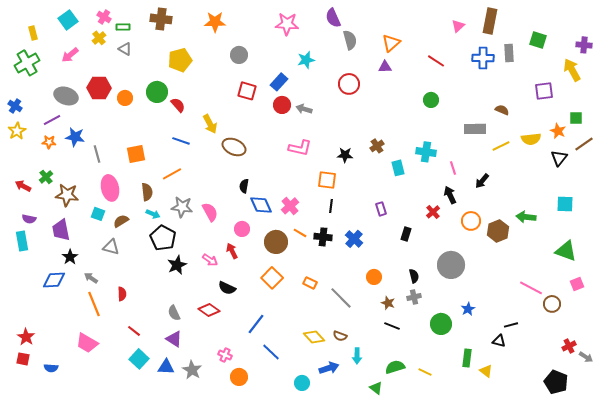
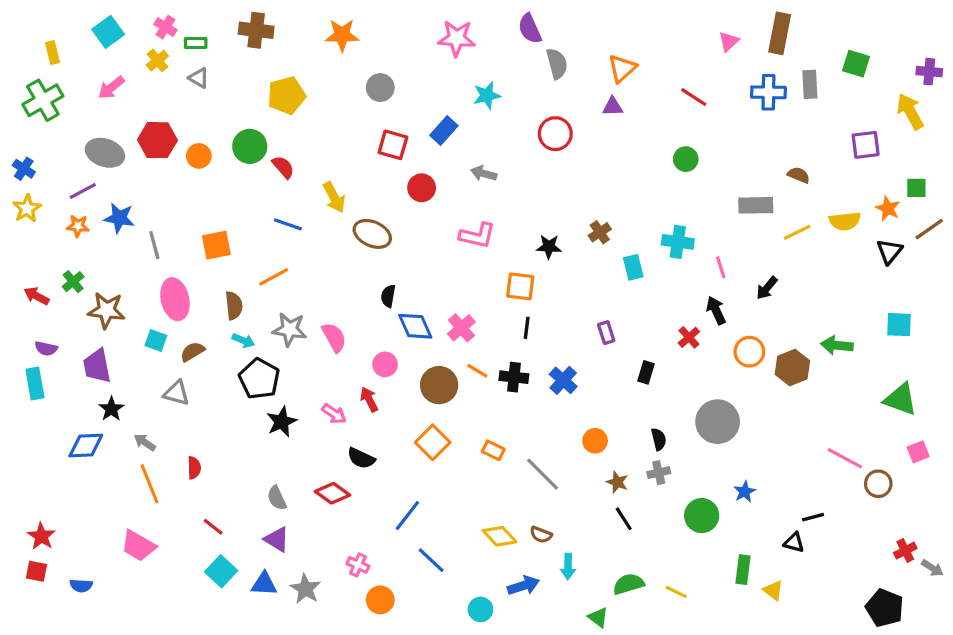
red circle: (282, 105) -> (422, 188), moved
black line: (392, 326) -> (624, 519), turned 35

